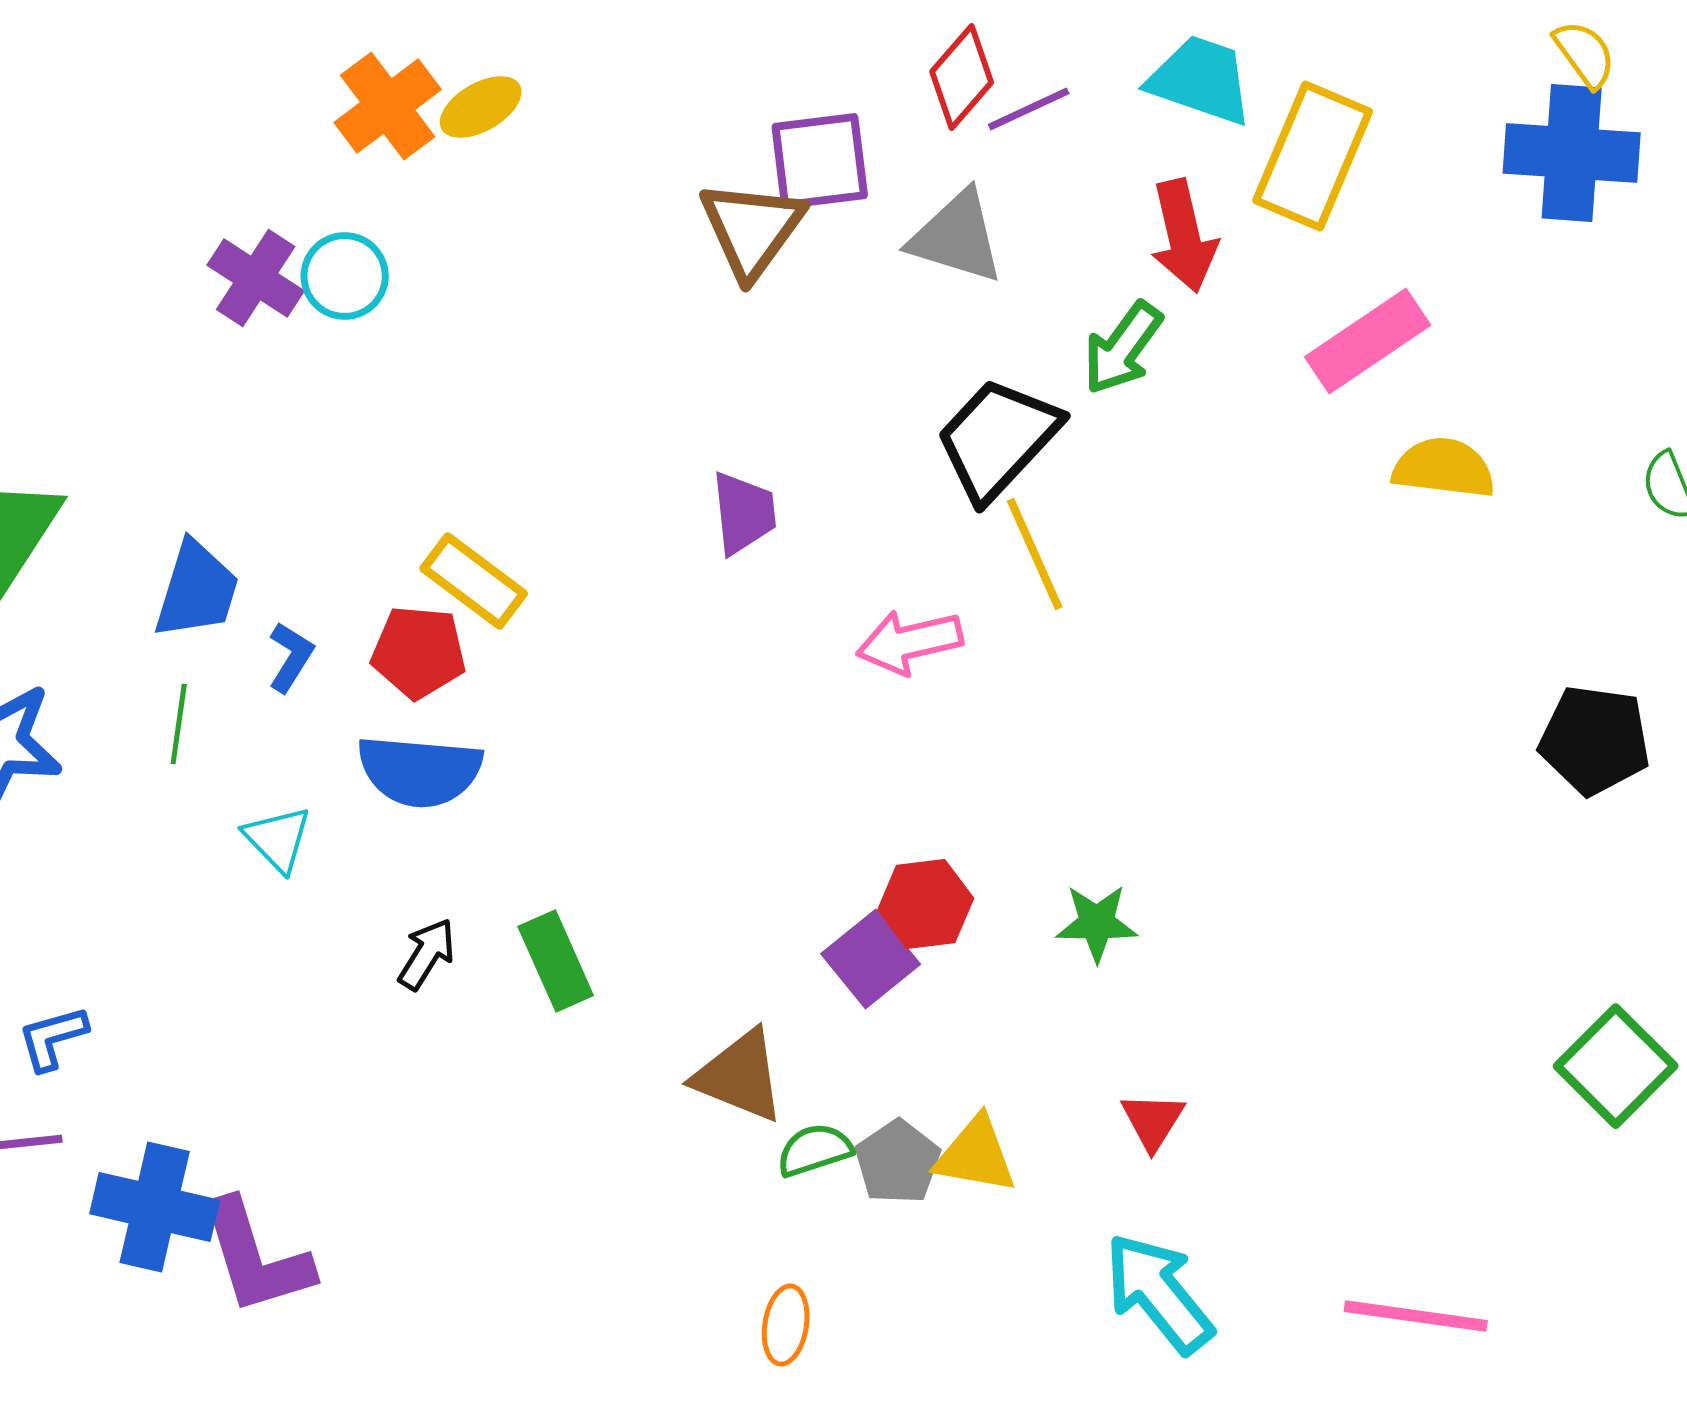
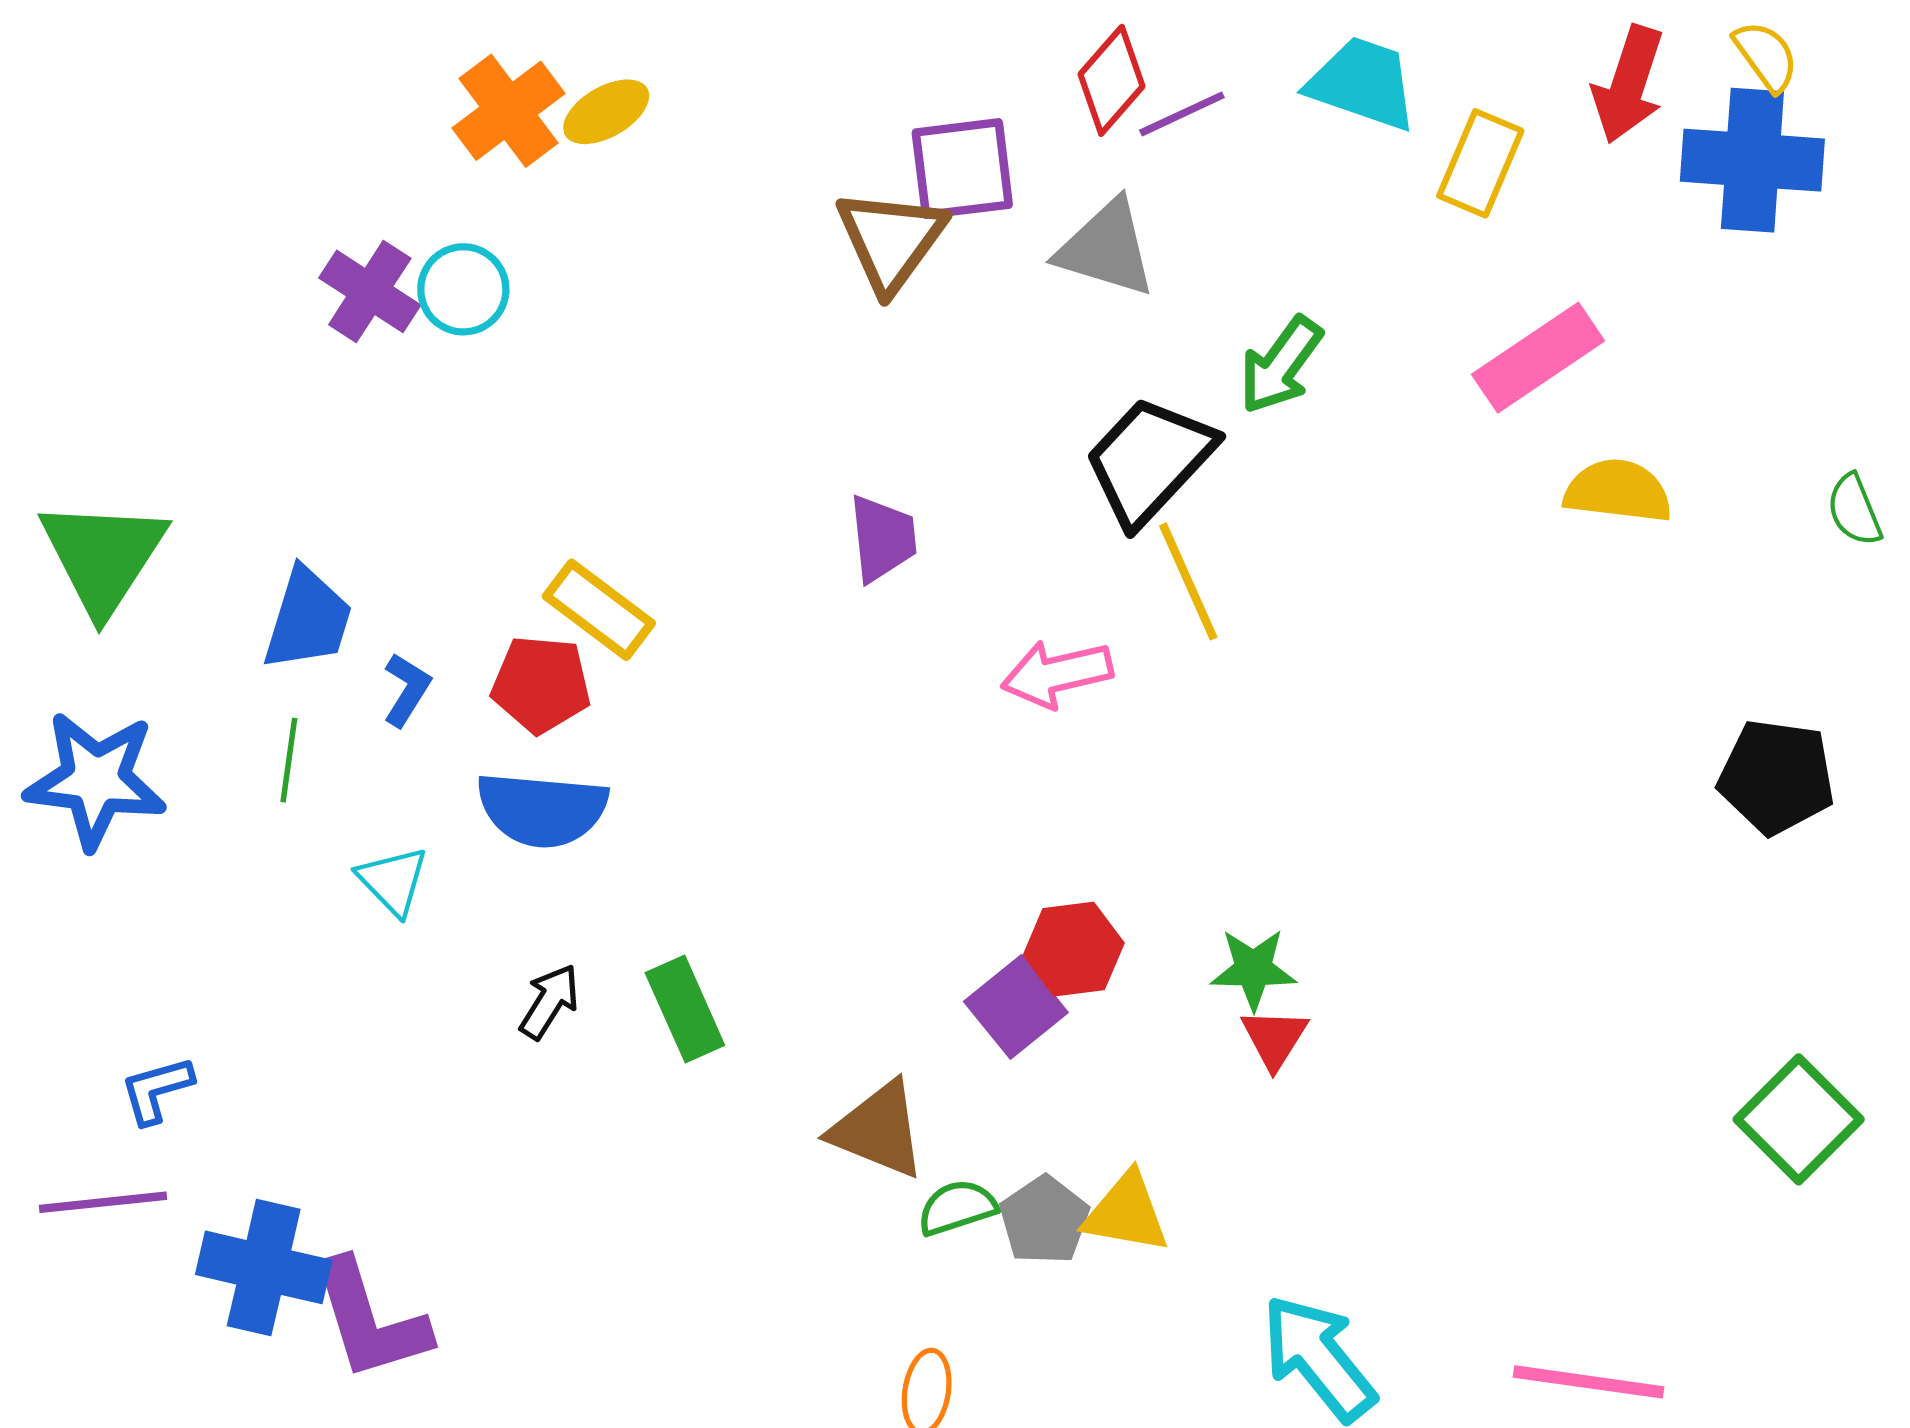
yellow rectangle: (1313, 156) -> (1480, 163), size x0.7
red arrow: (1184, 236) -> (1628, 84), moved, turned 31
red triangle: (1153, 1121) -> (1274, 1038), moved

